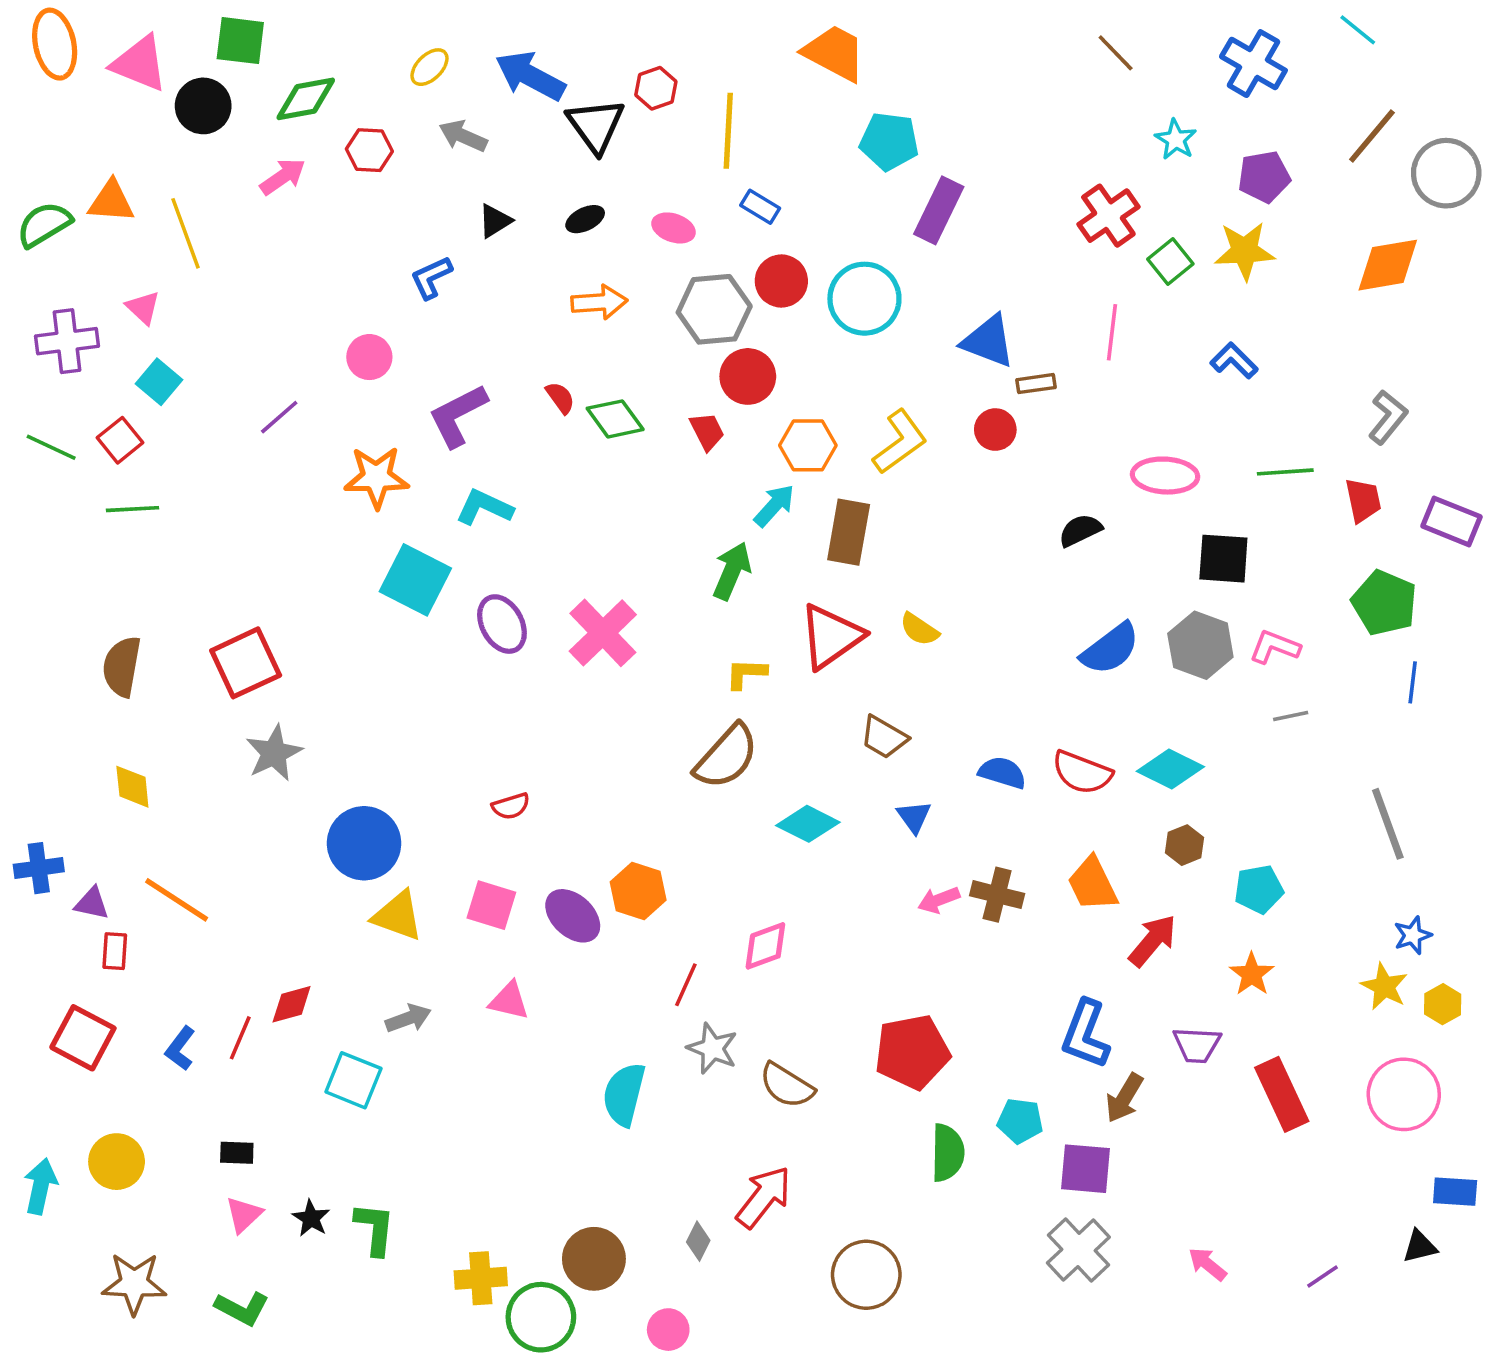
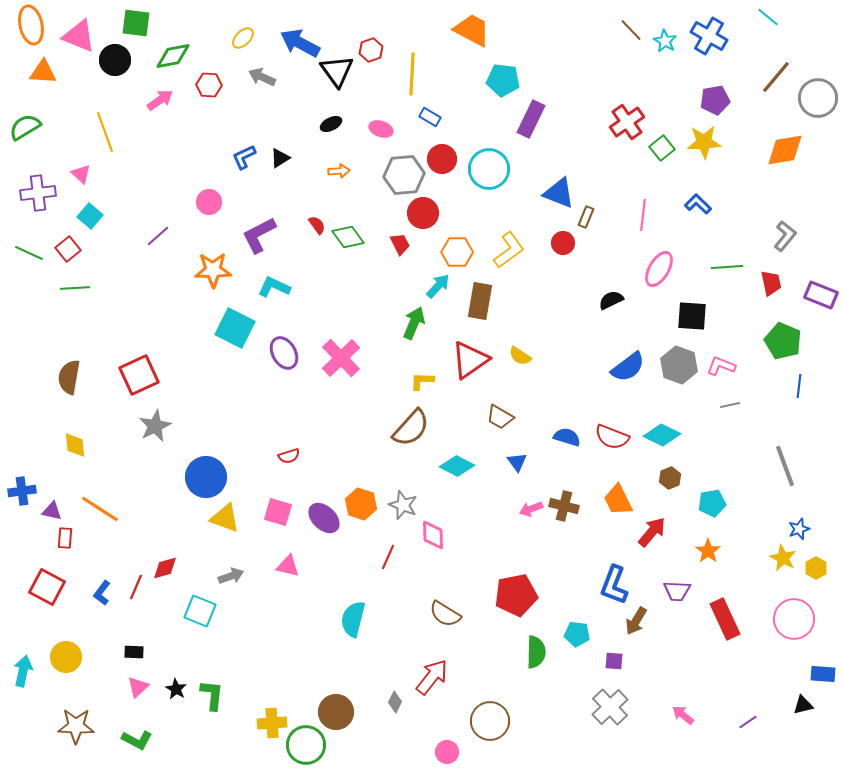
cyan star: (1176, 140) -> (665, 41), moved
orange triangle: (111, 201) -> (43, 72), moved
black triangle: (495, 221) -> (280, 158), moved
orange arrow: (599, 302) -> (339, 171), size x0.7
pink line: (1112, 332) -> (643, 215), moved
brown rectangle: (1036, 384) -> (586, 217), turned -60
pink ellipse: (1165, 476) -> (659, 269), turned -63
pink diamond: (765, 946) -> (433, 535), turned -72
gray star: (712, 1048) -> (403, 505), moved
purple square: (1085, 1169) -> (614, 661), size x0.6
pink circle: (668, 1330) -> (447, 752), moved

